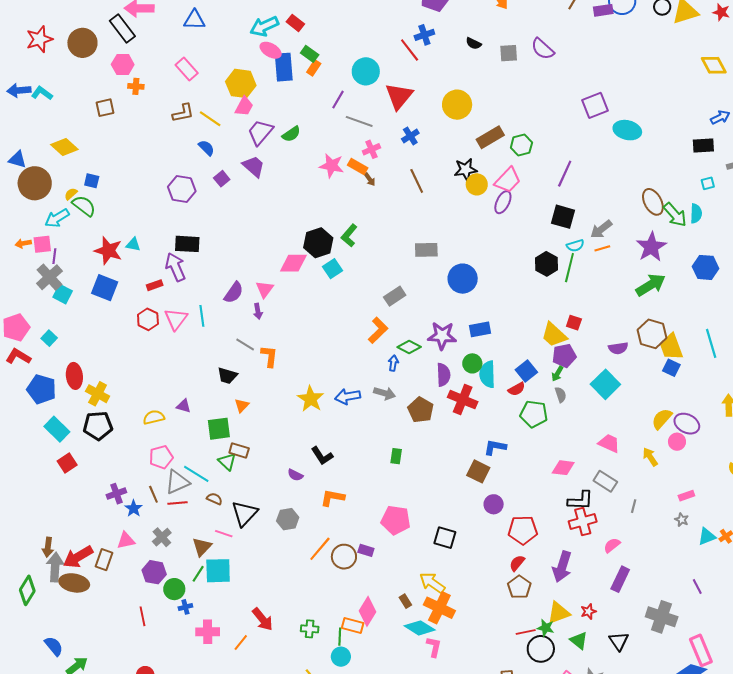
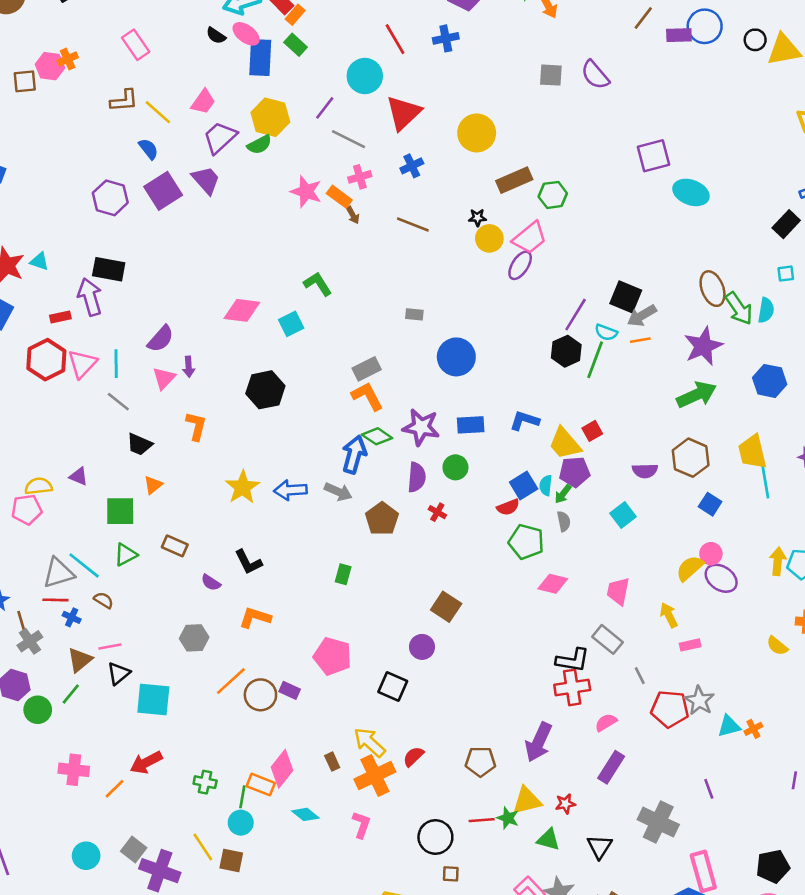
black semicircle: (474, 43) -> (216, 36), moved
red line: (410, 50) -> (395, 39), moved
pink hexagon: (123, 64) -> (50, 66), moved
orange rectangle: (314, 68) -> (295, 15), moved
yellow hexagon: (241, 83) -> (270, 117), moved
orange cross: (136, 86) -> (68, 59), turned -35
black rectangle: (703, 145) -> (786, 224), turned -50
black star: (466, 170) -> (477, 218), size x0.6
purple line: (565, 174) -> (576, 315), moved
purple square: (222, 179) -> (163, 191), size x1.8
brown line: (417, 181) -> (413, 225), turned -50
black square: (563, 217) -> (626, 297), moved
green L-shape: (349, 236) -> (318, 284), turned 100
black hexagon: (318, 243) -> (265, 390), moved
cyan semicircle: (575, 246) -> (606, 332), turned 30
gray rectangle: (426, 250) -> (414, 314), size x0.6
pink triangle: (265, 289) -> (164, 378), moved
red hexagon: (148, 319) -> (46, 360), size x1.4
red square: (574, 323) -> (592, 431), turned 35
orange L-shape: (378, 330) -> (367, 396), moved, turned -80
gray line: (245, 344) -> (118, 402), moved
yellow trapezoid: (671, 347) -> (752, 452), moved
blue arrow: (393, 363) -> (354, 455), size x1.8
cyan semicircle: (487, 374) -> (546, 485), moved, size x0.6
cyan square: (605, 384) -> (623, 515), size x0.7
red cross: (463, 400) -> (437, 512), size x0.5
pink circle: (677, 442) -> (711, 554), moved
pink trapezoid: (609, 443) -> (618, 591), turned -110
blue L-shape: (495, 447) -> (525, 421), moved
brown rectangle: (239, 450) -> (175, 546), moved
pink pentagon: (161, 457) -> (27, 510), moved
green triangle: (227, 462) -> (126, 555), turned 42
pink diamond: (563, 468) -> (553, 584), moved
brown line: (153, 494) -> (22, 622), moved
pink rectangle: (686, 496) -> (690, 645), moved
purple circle: (494, 504) -> (422, 647), moved
gray line: (634, 506) -> (640, 676), turned -48
black triangle: (245, 513) -> (119, 673), moved, size x0.7
gray star: (682, 520) -> (699, 701), size x1.6
red pentagon: (523, 530) -> (670, 709), moved
pink line: (224, 534) -> (110, 646), turned -36
red semicircle: (517, 563) -> (413, 756), moved
cyan square: (218, 571) -> (153, 700), moved
brown pentagon: (519, 587) -> (480, 762), turned 30
blue cross: (185, 607) -> (72, 617), moved, turned 32
orange cross: (439, 608) -> (375, 775), turned 32
red arrow: (263, 619) -> (146, 762), turned 95
cyan diamond: (420, 628) -> (305, 814), moved, size x0.7
green triangle: (579, 641) -> (548, 839), turned -30
black circle: (541, 649) -> (435, 837), moved

